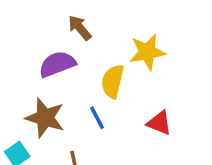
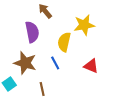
purple semicircle: (57, 64) -> (32, 32), turned 100

